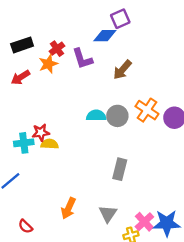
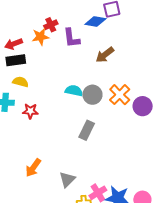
black rectangle: (22, 45) -> (16, 60), moved
red star: (41, 133) -> (30, 111), moved
yellow semicircle: (50, 144) -> (20, 82), moved
gray rectangle: (120, 169) -> (87, 130), moved

